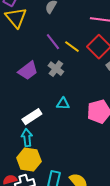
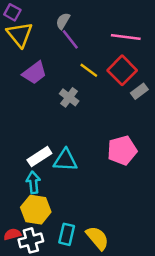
purple line: (53, 42) -> (70, 39), moved
purple trapezoid: (28, 71) -> (35, 73), moved
cyan triangle: (63, 104) -> (65, 160), moved, size x1.5

